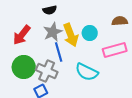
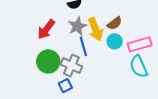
brown semicircle: (120, 21) -> (115, 23), moved, turned 147
cyan circle: (90, 33) -> (115, 41), moved
cyan semicircle: (87, 72) -> (139, 67), moved, turned 40

